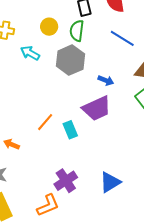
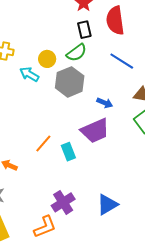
yellow circle: (49, 27) -> (47, 59), moved
green semicircle: (77, 31) -> (76, 53), turned -135

